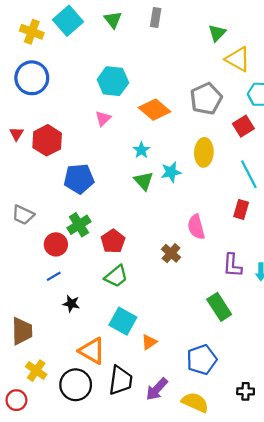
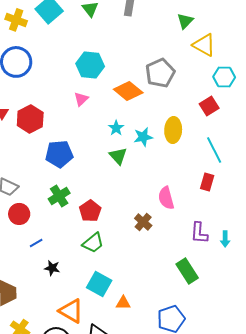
gray pentagon: (206, 99) -> (160, 73), moved
cyan star: (171, 172) -> (143, 137), moved
red circle: (56, 244) -> (19, 214), moved
orange triangle: (149, 342) -> (123, 303), turned 35

